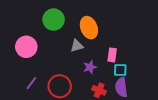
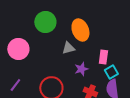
cyan square: (120, 70) -> (111, 72), turned -32
purple line: (31, 83) -> (15, 85), moved

